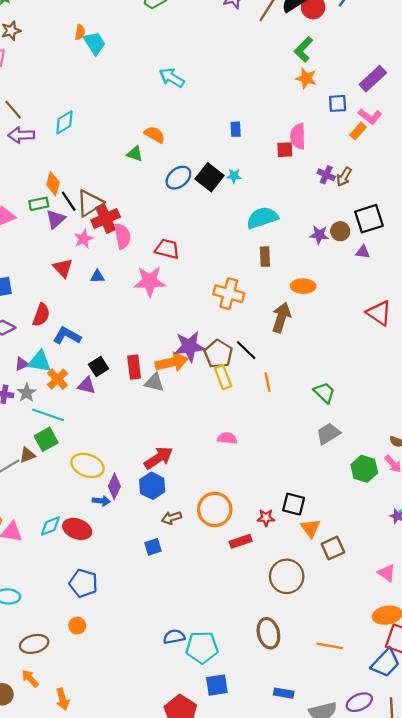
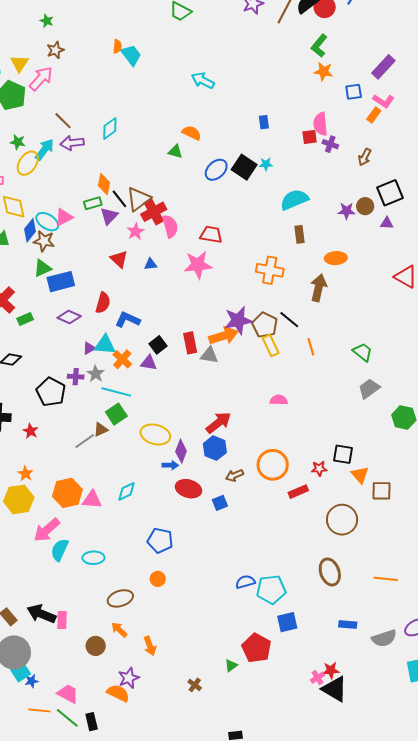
purple cross: (326, 175) -> (330, 144), moved
red ellipse: (77, 529) -> (188, 489), moved
brown square: (333, 548) -> (382, 491), turned 30

